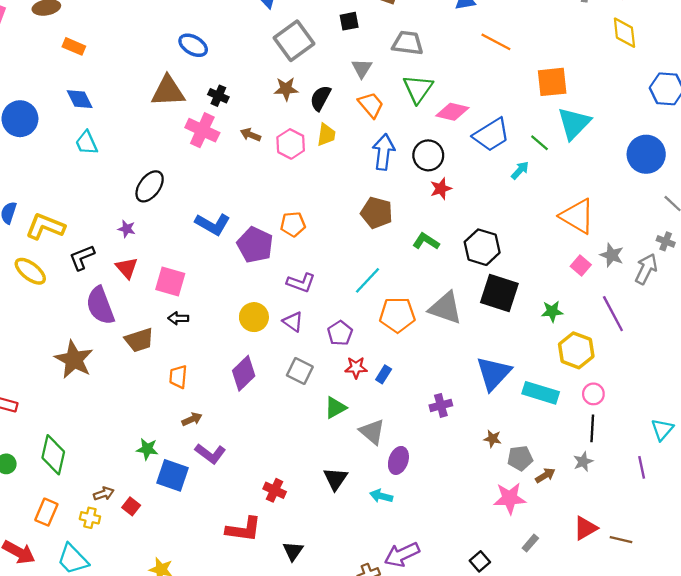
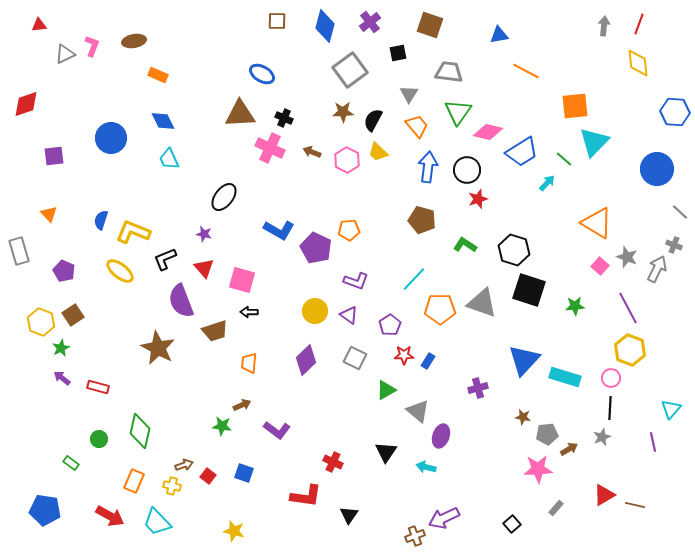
yellow trapezoid: (326, 135) -> (378, 152), turned 125
yellow hexagon: (576, 350) -> (630, 350), moved
brown arrow: (192, 419) -> (242, 405), moved
blue square: (173, 475) -> (244, 473), moved, size x0.7

